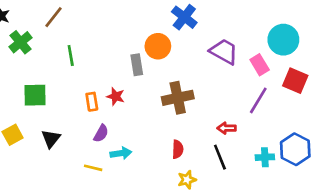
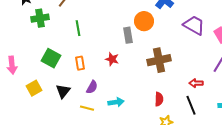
green cross: (20, 42) -> (40, 18), turned 30
green square: (35, 95) -> (51, 58), turned 30
orange rectangle: (92, 102) -> (80, 63), moved
purple semicircle: (101, 133) -> (92, 87), moved
yellow line: (93, 168) -> (87, 108), moved

